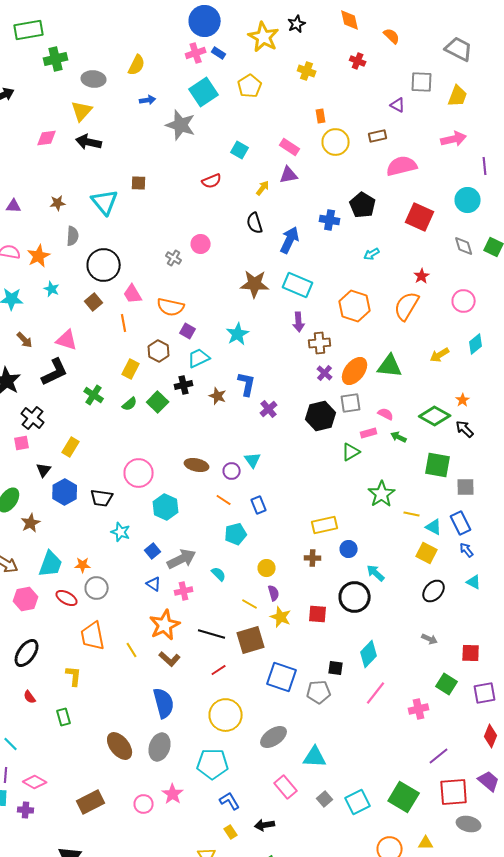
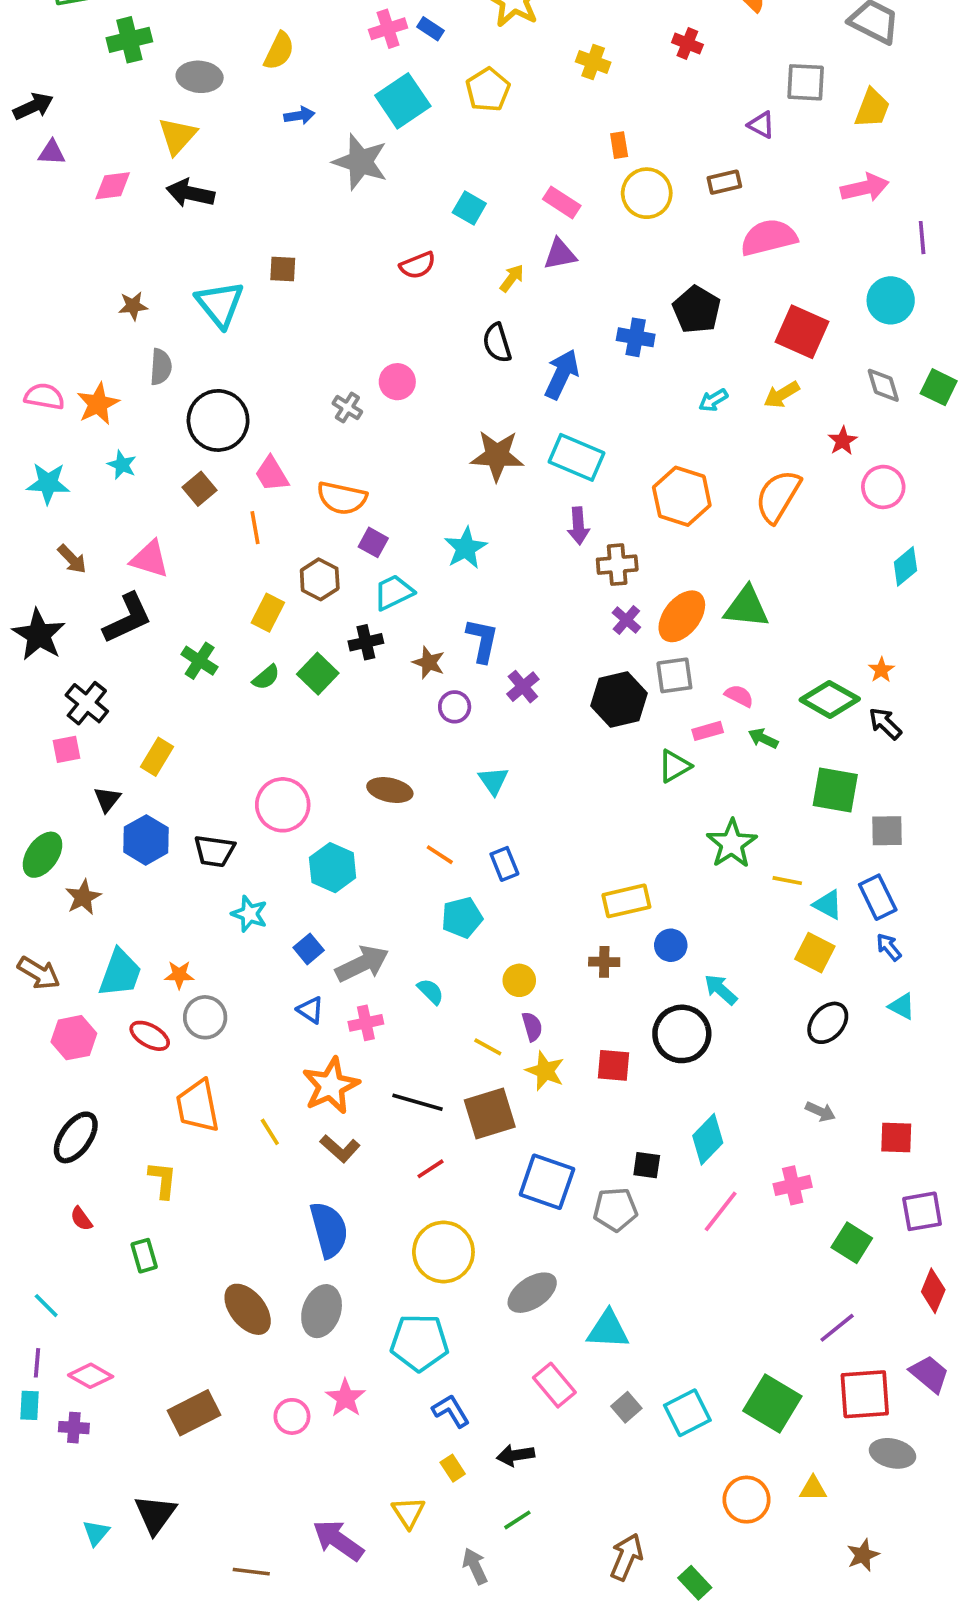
purple triangle: (14, 206) -> (52, 153), moved
red star: (422, 276) -> (843, 441), moved
yellow arrow: (440, 355) -> (782, 395), moved
purple circle: (232, 471) -> (455, 707), moved
green square: (447, 684) -> (852, 1243), moved
pink cross: (419, 709) -> (793, 1185), moved

